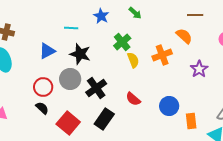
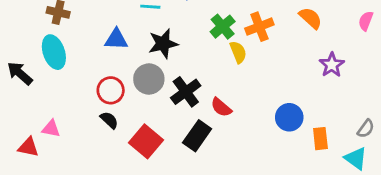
blue triangle: (47, 51) -> (116, 39), turned 30
black star: (80, 54) -> (163, 44), turned -30
orange cross: (162, 55) -> (259, 27), moved
red semicircle: (133, 99) -> (221, 107), moved

